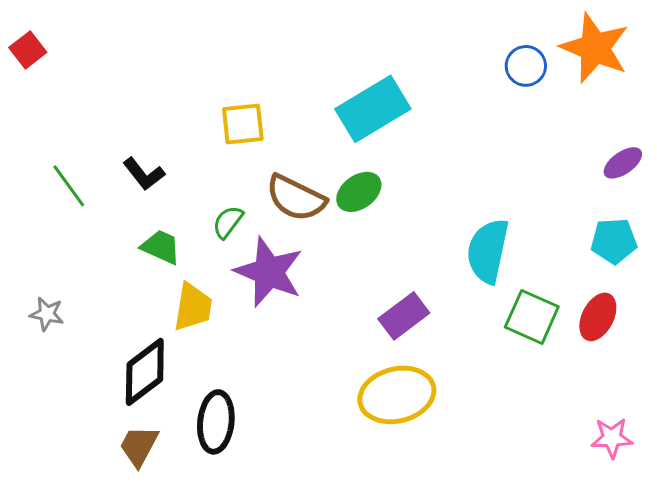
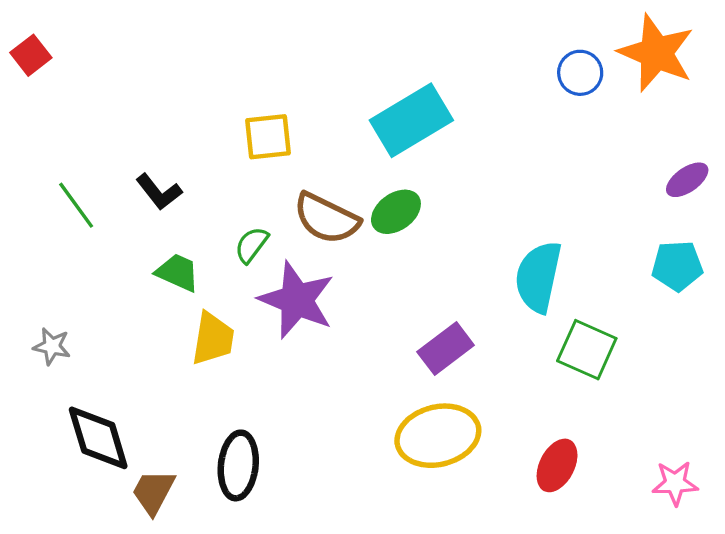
red ellipse: (598, 317) -> (557, 465), moved
black diamond: (145, 372) -> (98, 438), moved, turned -70

